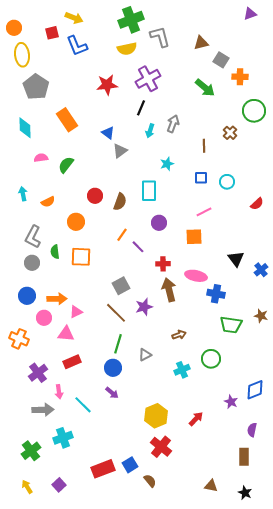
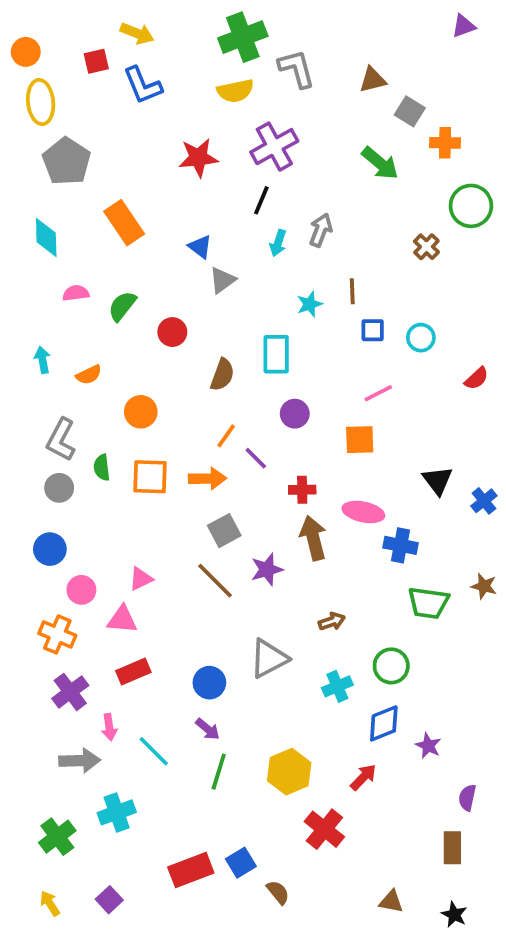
brown line: (204, 146) -> (352, 291), moved
red circle: (95, 196) -> (172, 332), moved
orange arrow: (57, 299) -> (208, 479), moved
orange cross: (19, 339) -> (57, 634), moved
green line: (118, 344) -> (219, 772), moved
gray triangle: (145, 355) -> (269, 659), size x1.6
blue diamond: (255, 390) -> (384, 723), moved
red cross: (161, 447) -> (324, 829), moved

